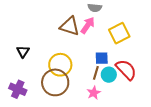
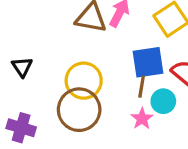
blue square: (102, 58) -> (148, 62), size x1.5
cyan circle: (109, 75) -> (163, 101), moved

